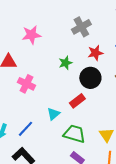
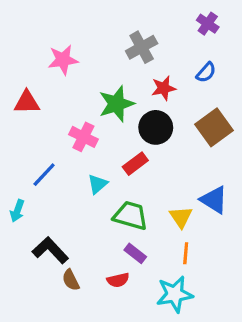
green star: (65, 63) -> (116, 104), size x1.6
pink cross: (26, 84) -> (83, 137), moved
blue line: (25, 129) -> (44, 175), moved

